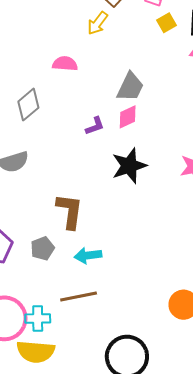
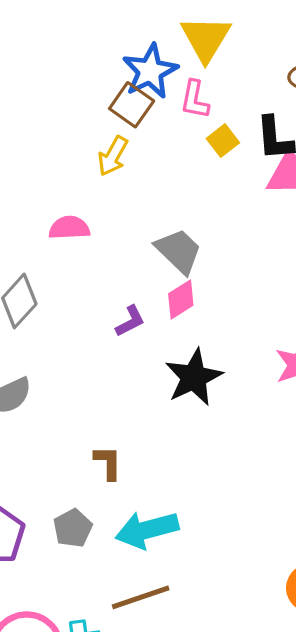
gray trapezoid: (130, 87) -> (179, 251), turned -64
brown L-shape: (70, 211) -> (108, 463), size x0.6
cyan arrow: (88, 255) -> (147, 530), size x1.4

